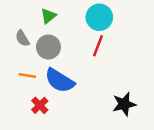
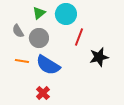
cyan circle: (99, 17) -> (66, 14), moved
black star: (124, 104) -> (99, 57), moved
red cross: (40, 105) -> (43, 93), moved

